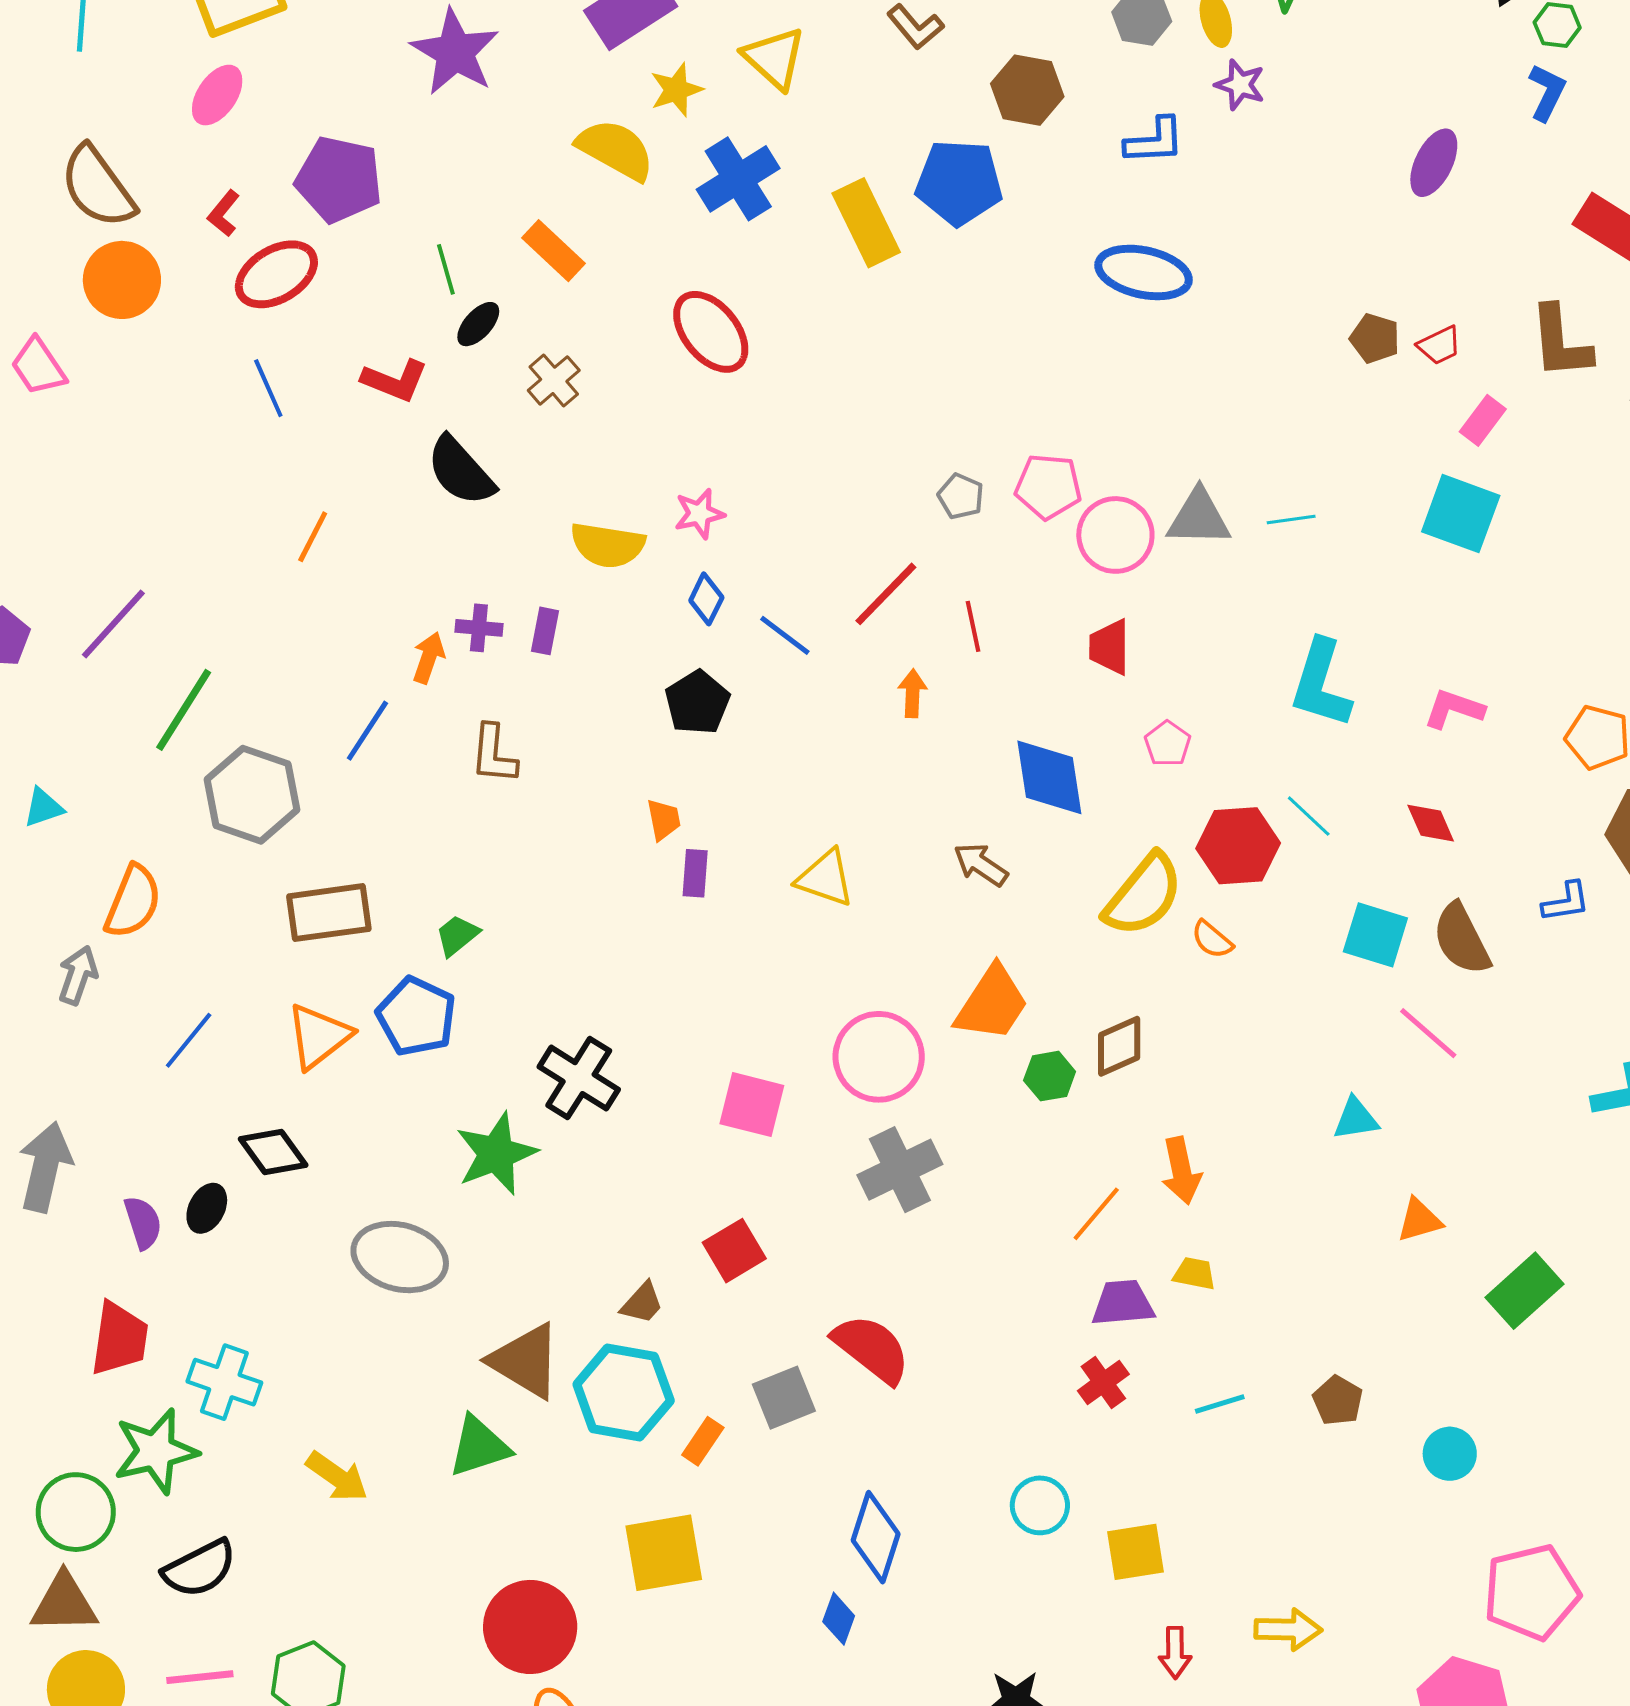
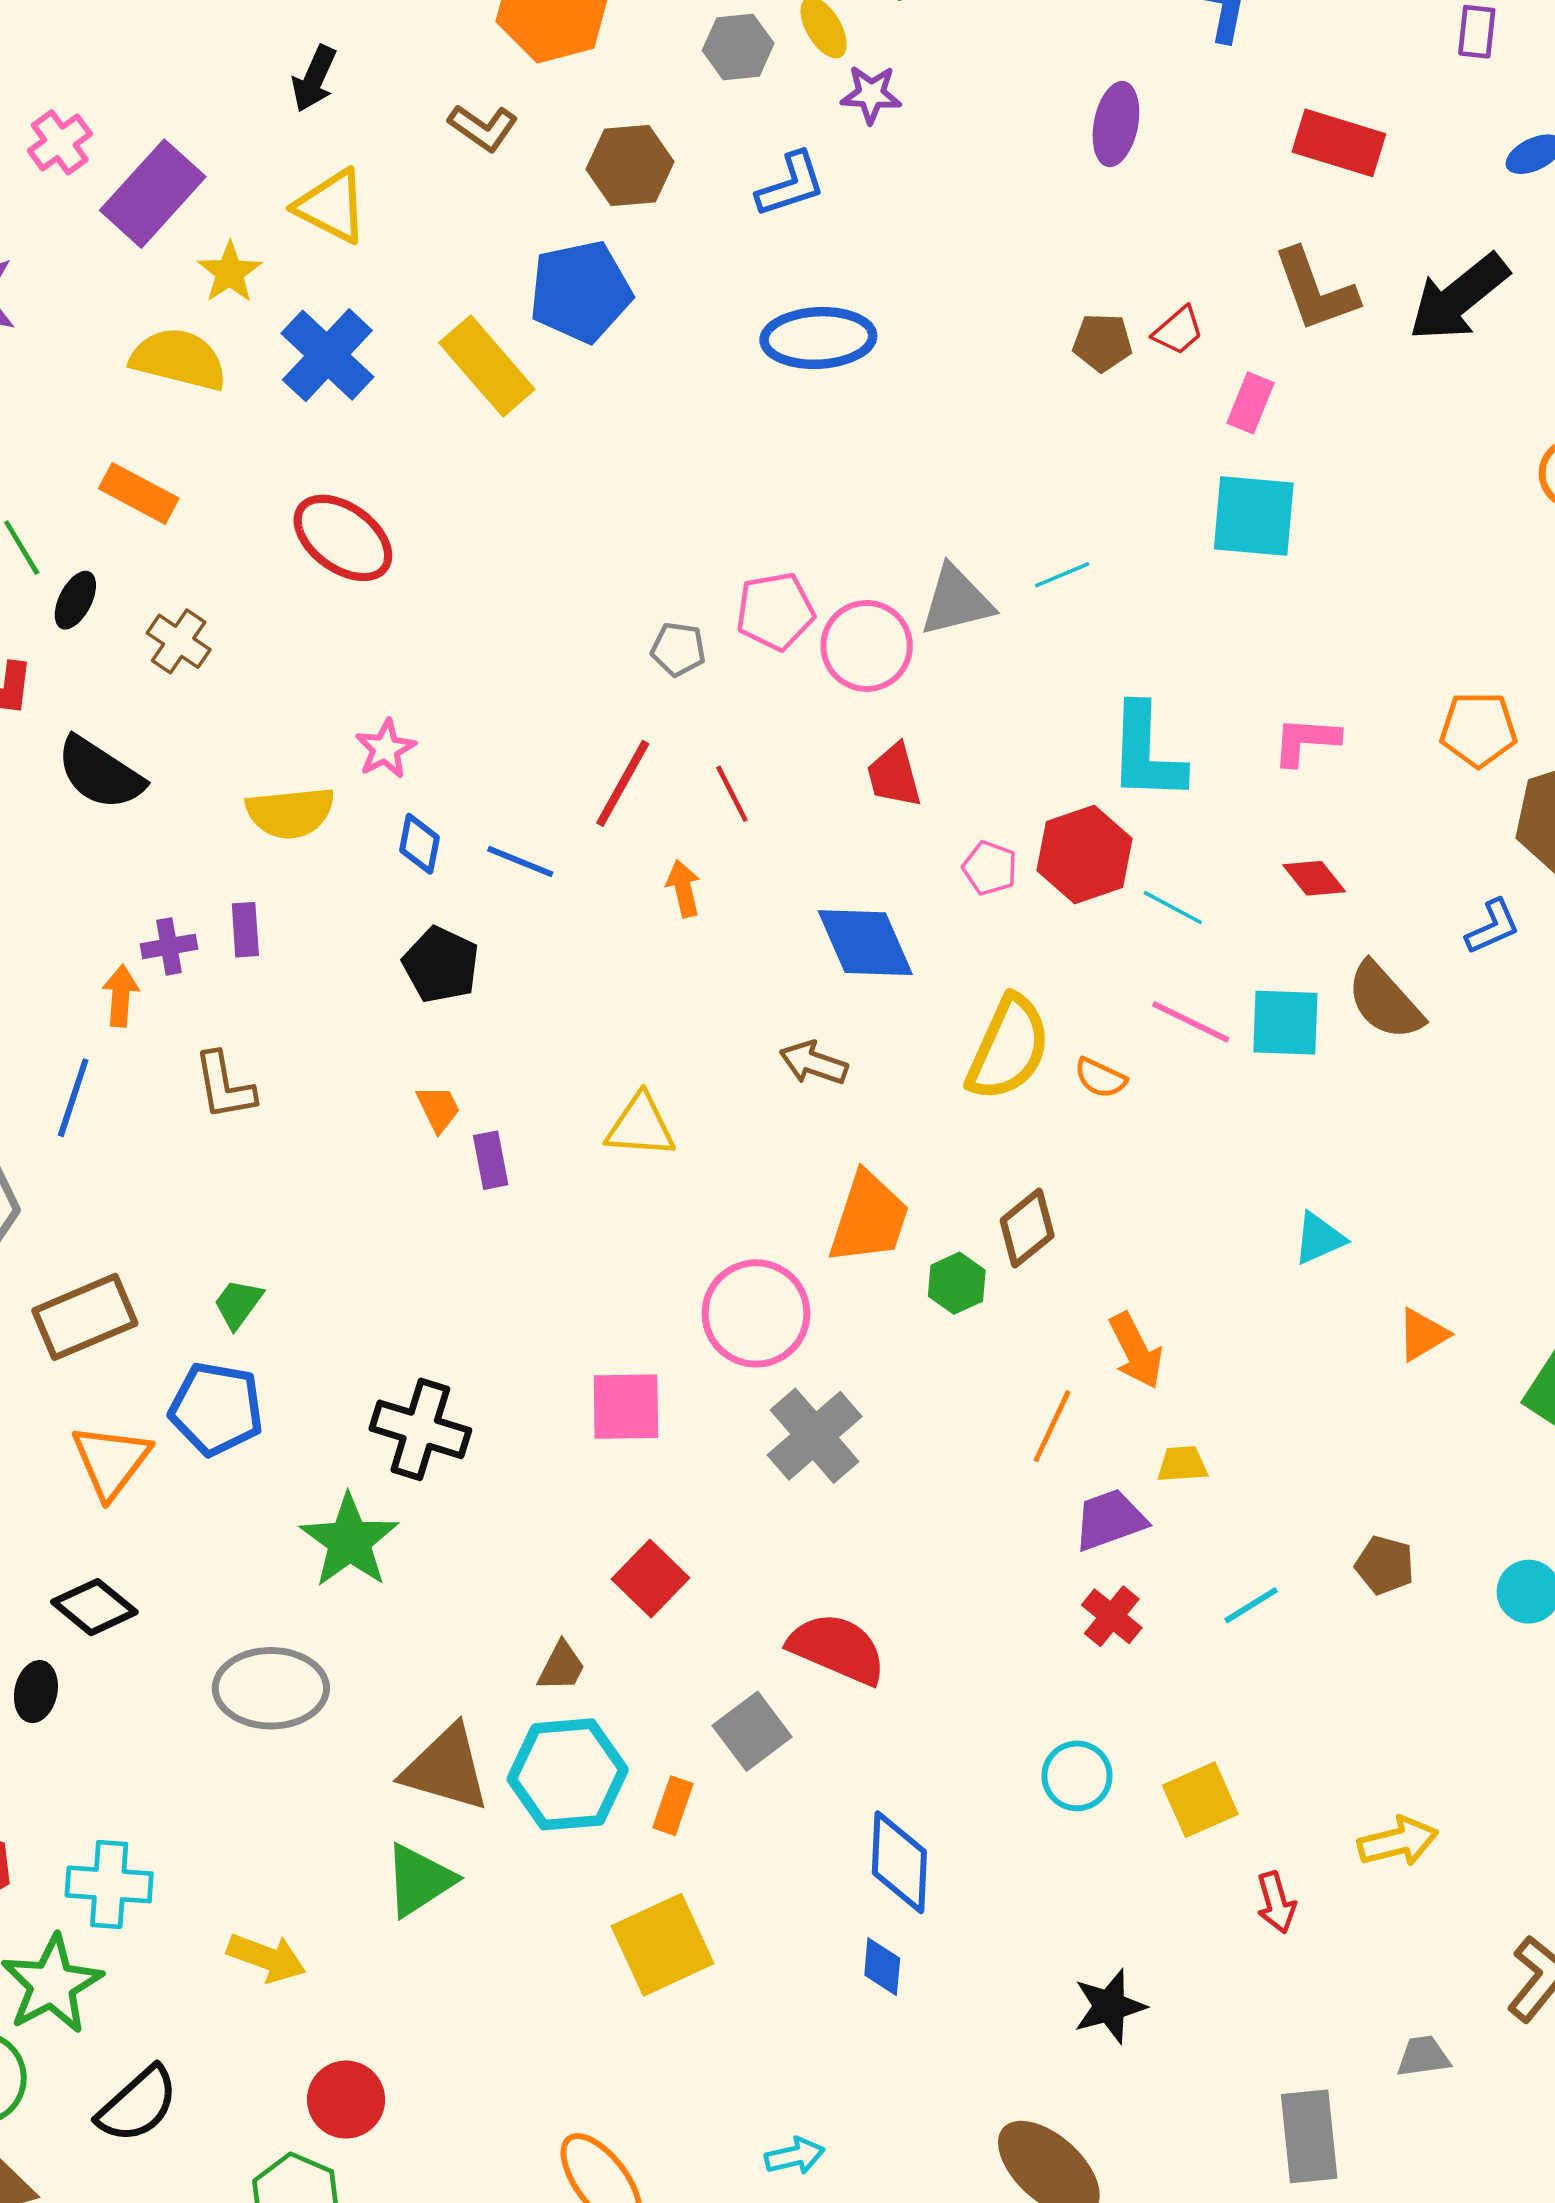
red hexagon: (1238, 846) -> (1084, 854), moved
pink line: (1428, 1033) -> (1191, 1022), moved
red circle: (530, 1627) -> (346, 2100), moved, size x0.7

